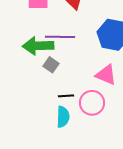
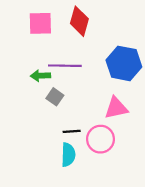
green arrow: (38, 46) -> (40, 76), size x0.6
pink triangle: (106, 75) -> (116, 108), turned -35

